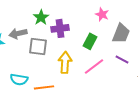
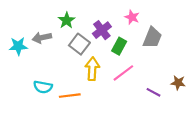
purple cross: (60, 28) -> (102, 30), moved, turned -30
gray square: (38, 46) -> (79, 44), moved, turned 30
purple line: (122, 59) -> (153, 92), moved

